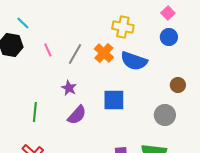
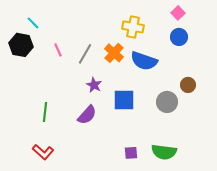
purple star: (69, 88) -> (94, 85), moved
gray circle: (165, 115) -> (167, 102), moved

